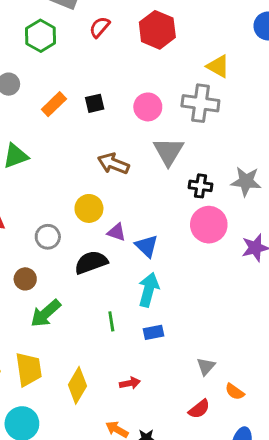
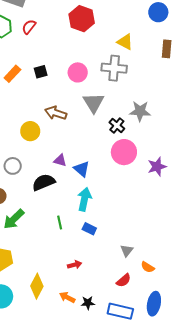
red semicircle: (100, 27) -> (29, 27), moved
gray star: (246, 181) -> (140, 111), moved
black cross: (200, 186) -> (117, 125), turned 35
yellow circle: (89, 208) -> (30, 131), moved
blue rectangle: (154, 332) -> (89, 229), turned 40
yellow diamond: (77, 385) -> (37, 286), moved

